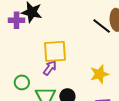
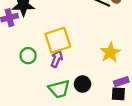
green circle: (22, 82) -> (28, 56), moved

